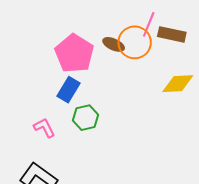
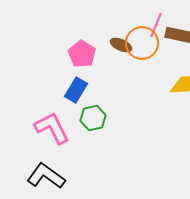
pink pentagon: (74, 53) -> (82, 54), size x0.7
pink L-shape: (44, 128) -> (52, 128), size x1.6

